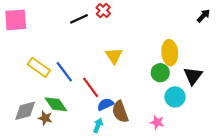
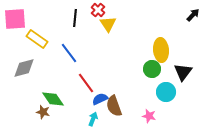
black line: (79, 19) -> (75, 18), turned -60
yellow triangle: (114, 56) -> (108, 24), moved
yellow rectangle: (39, 67) -> (37, 39), moved
blue line: (64, 72) -> (69, 53), moved
gray diamond: (25, 111) -> (24, 68), moved

